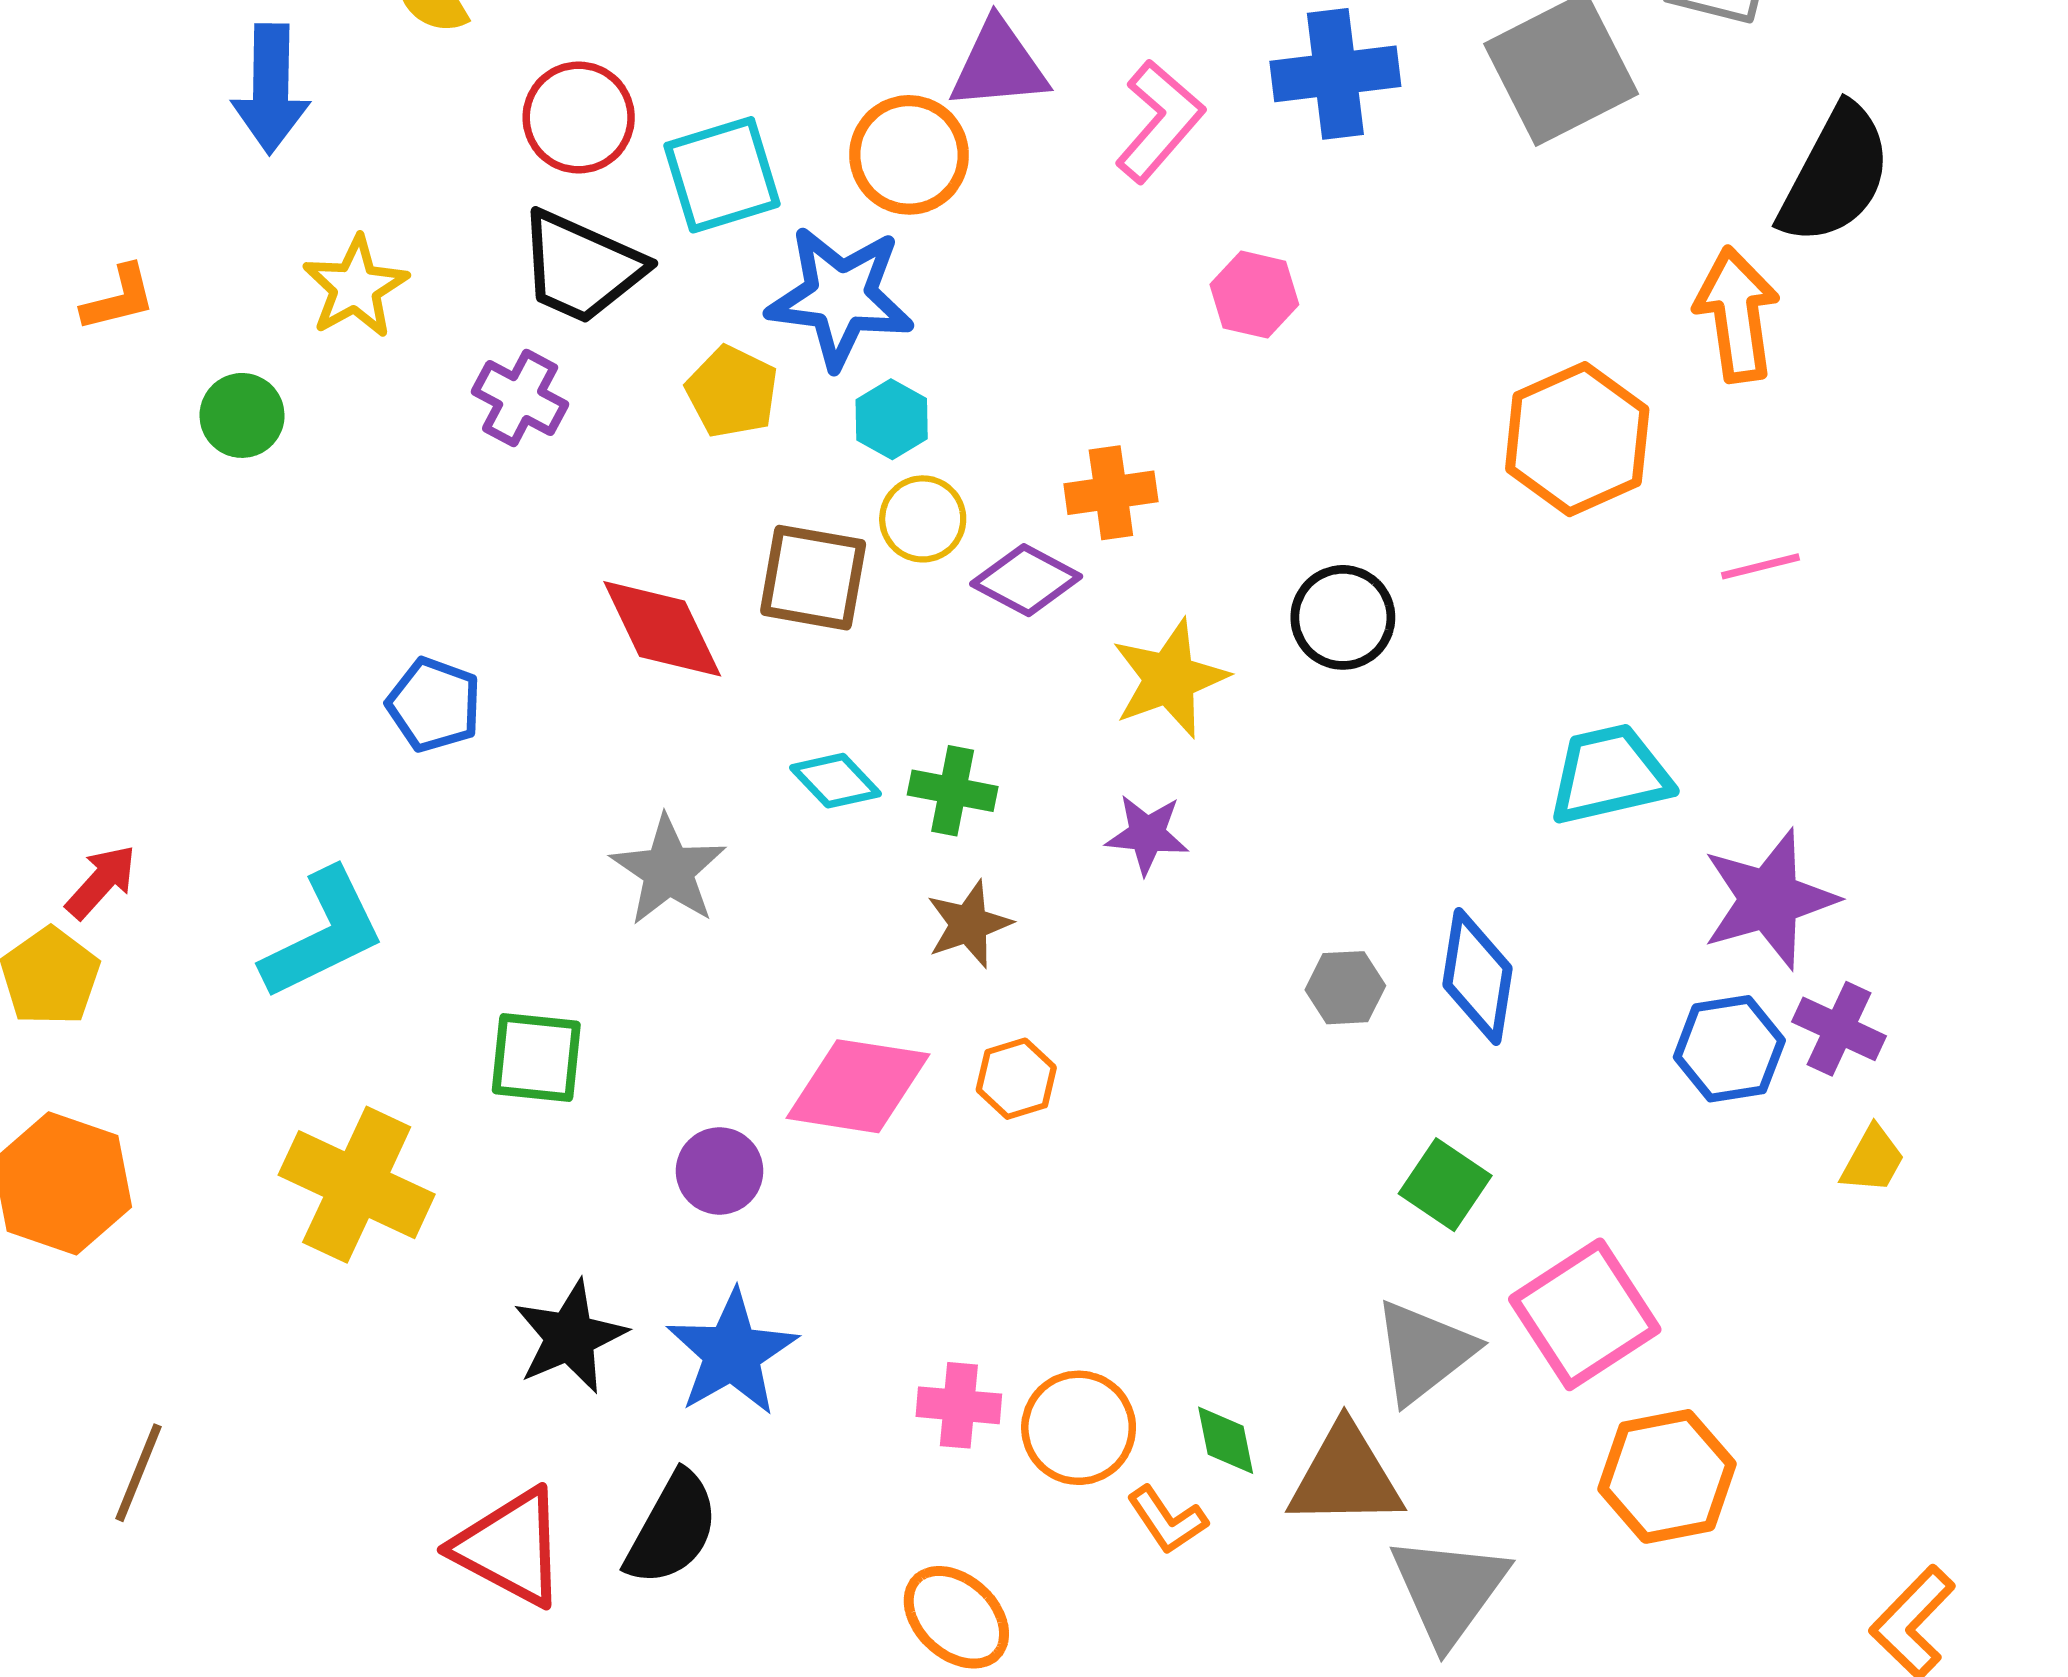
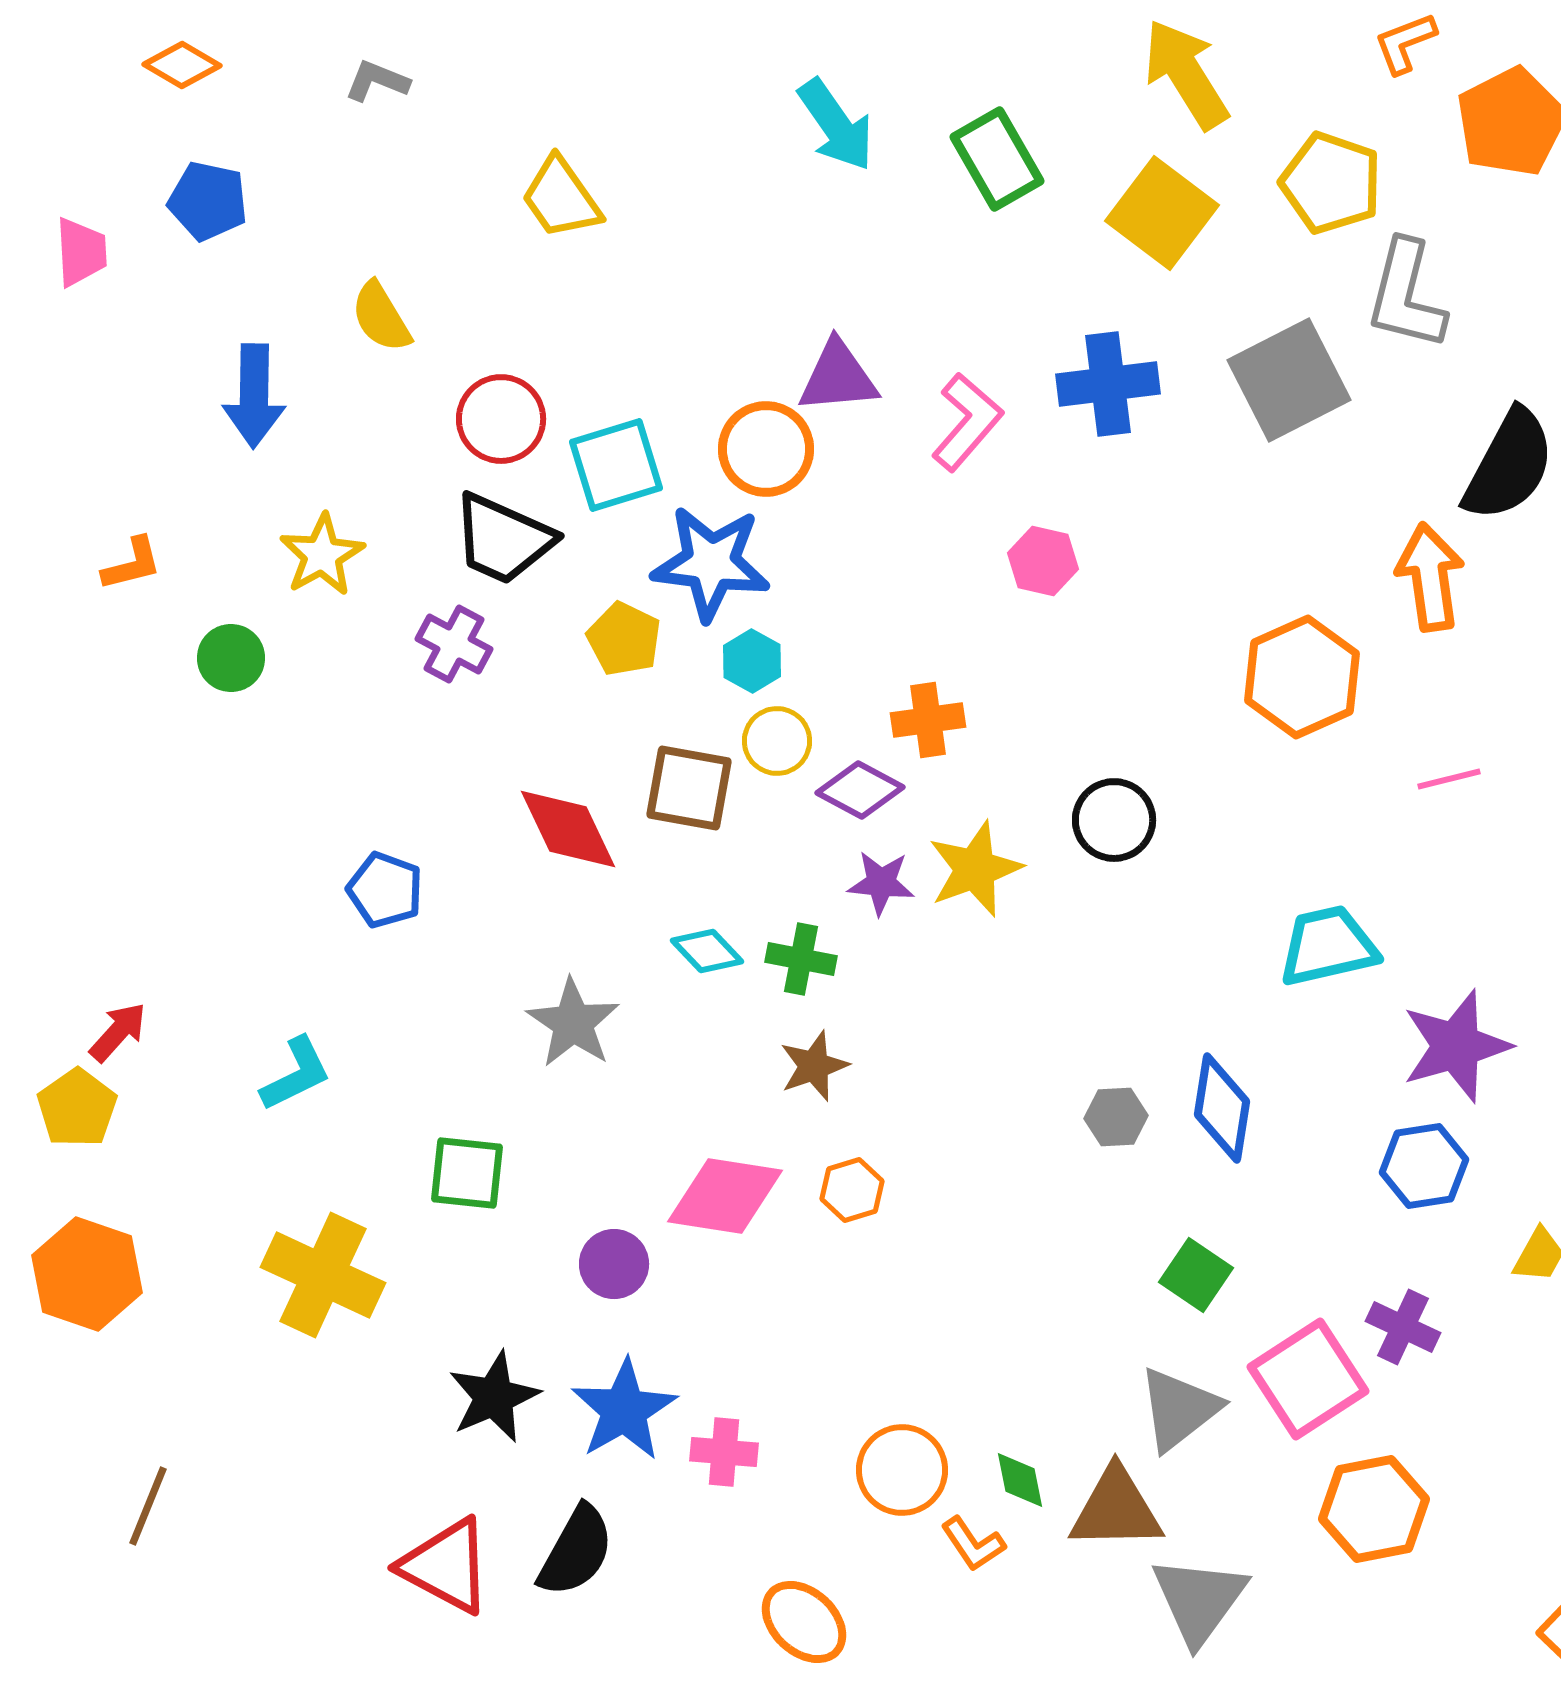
purple star: (1147, 834) -> (881, 883), moved
cyan L-shape: (323, 934) -> (296, 1074), size x0.7
purple cross: (1839, 1029) -> (1403, 1327), moved
pink cross: (959, 1405) -> (724, 1452), moved

